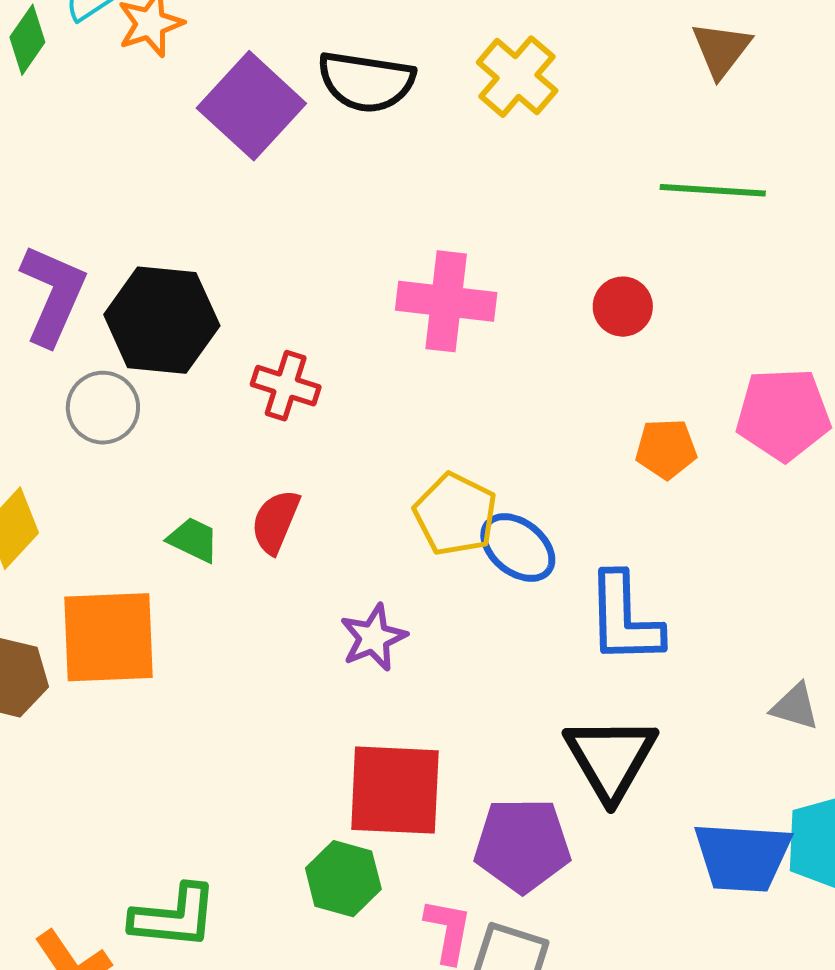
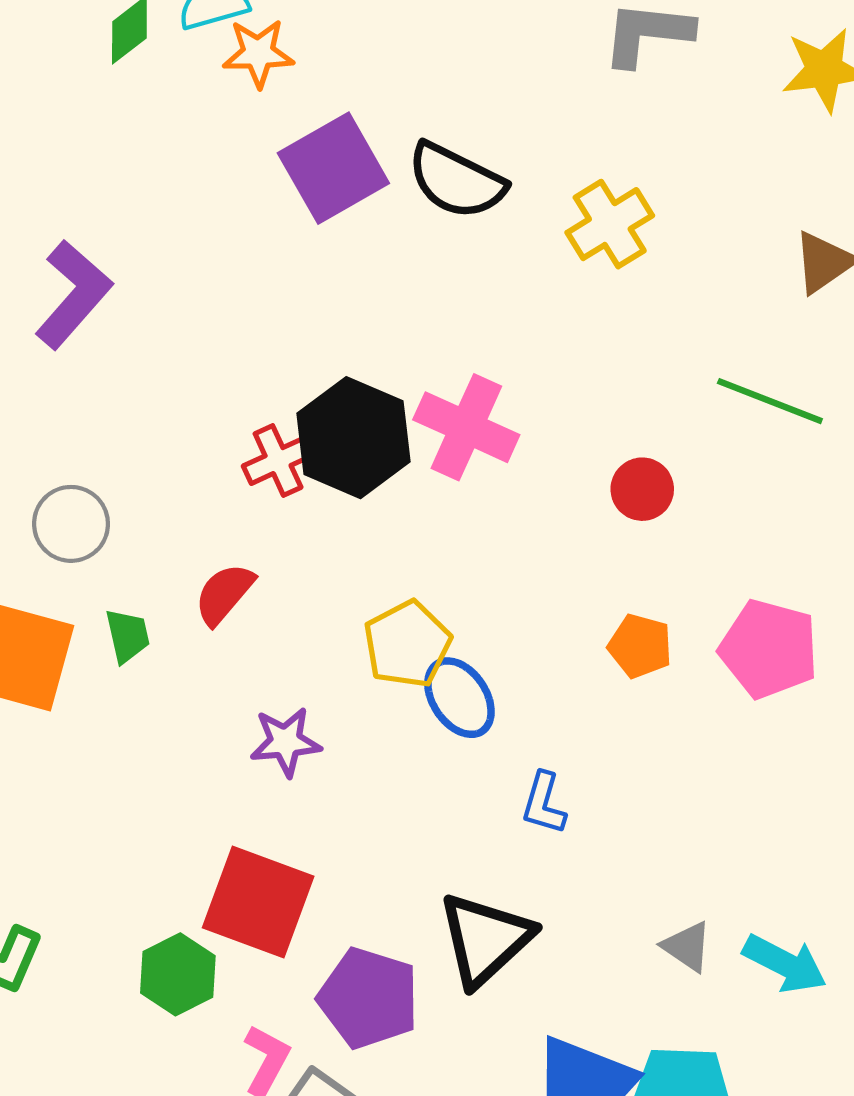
black hexagon: (162, 320) -> (353, 438), moved
red cross: (286, 386) -> (278, 461), turned 30
gray circle: (103, 408) -> (71, 524), moved
green trapezoid: (193, 540) -> (128, 636), moved, turned 34
blue L-shape: (624, 619) -> (544, 803), size x0.6

